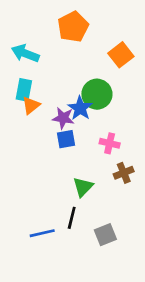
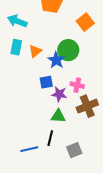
orange triangle: (31, 105) -> (35, 51), moved
purple star: (63, 118) -> (59, 94), moved
brown cross: (124, 173) -> (87, 106), size x1.5
green triangle: (83, 187) -> (58, 116), turned 49

